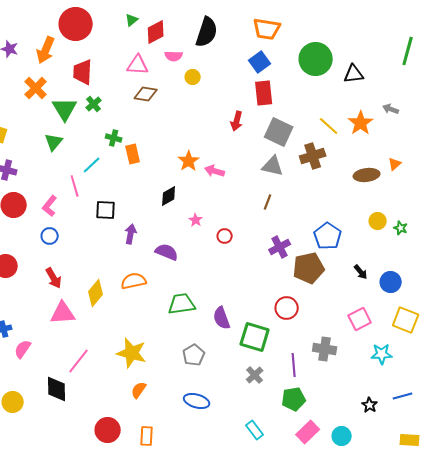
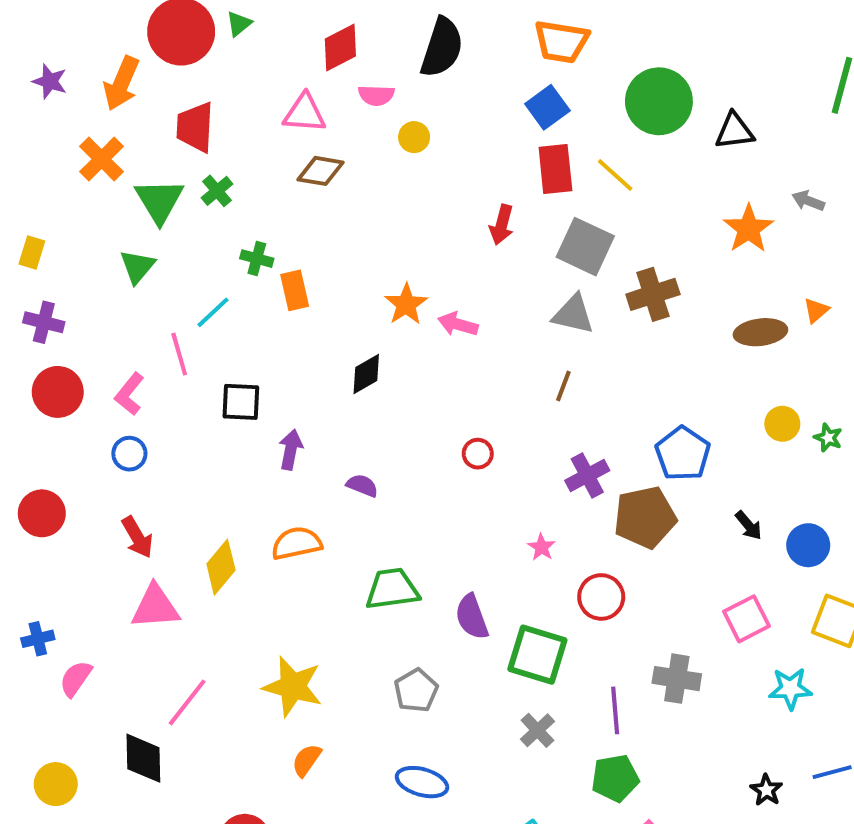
green triangle: (132, 20) -> (239, 24), moved
yellow line: (329, 126) -> (615, 175), moved
pink star: (196, 220) -> (541, 547), moved
purple semicircle: (167, 252) -> (362, 485), size x0.7

